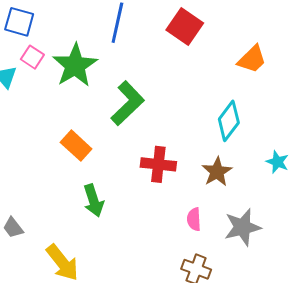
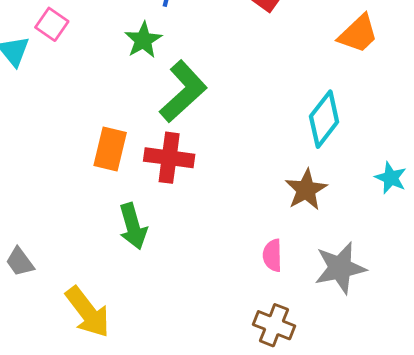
green star: (75, 65) -> (143, 40), moved, size x0.6
orange rectangle: (76, 146) -> (110, 149), turned 60
red cross: (158, 164) -> (169, 158), moved

